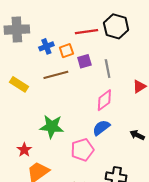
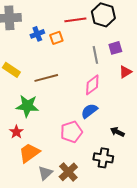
purple square: (84, 61) -> (115, 48), moved
brown line: (56, 75) -> (46, 78), moved
green star: (52, 127) -> (27, 106), moved
black arrow: (137, 135) -> (117, 132), moved

